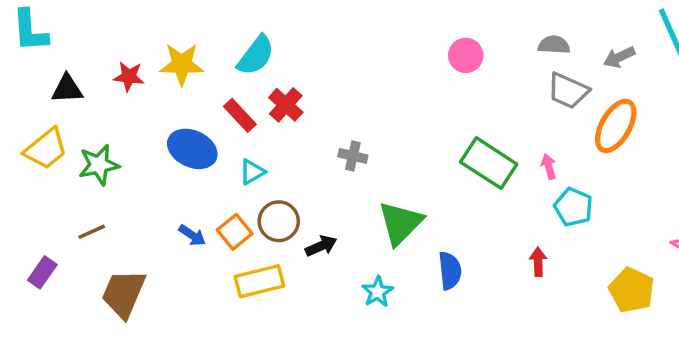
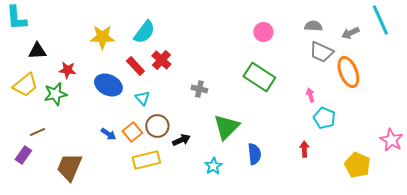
red star: (129, 77) -> (67, 70), moved
orange ellipse: (616, 126) -> (348, 72), turned -52
green rectangle: (489, 163) -> (259, 77), moved
cyan triangle: (252, 172) -> (142, 98), turned -42
brown line: (92, 232) -> (37, 132), moved

